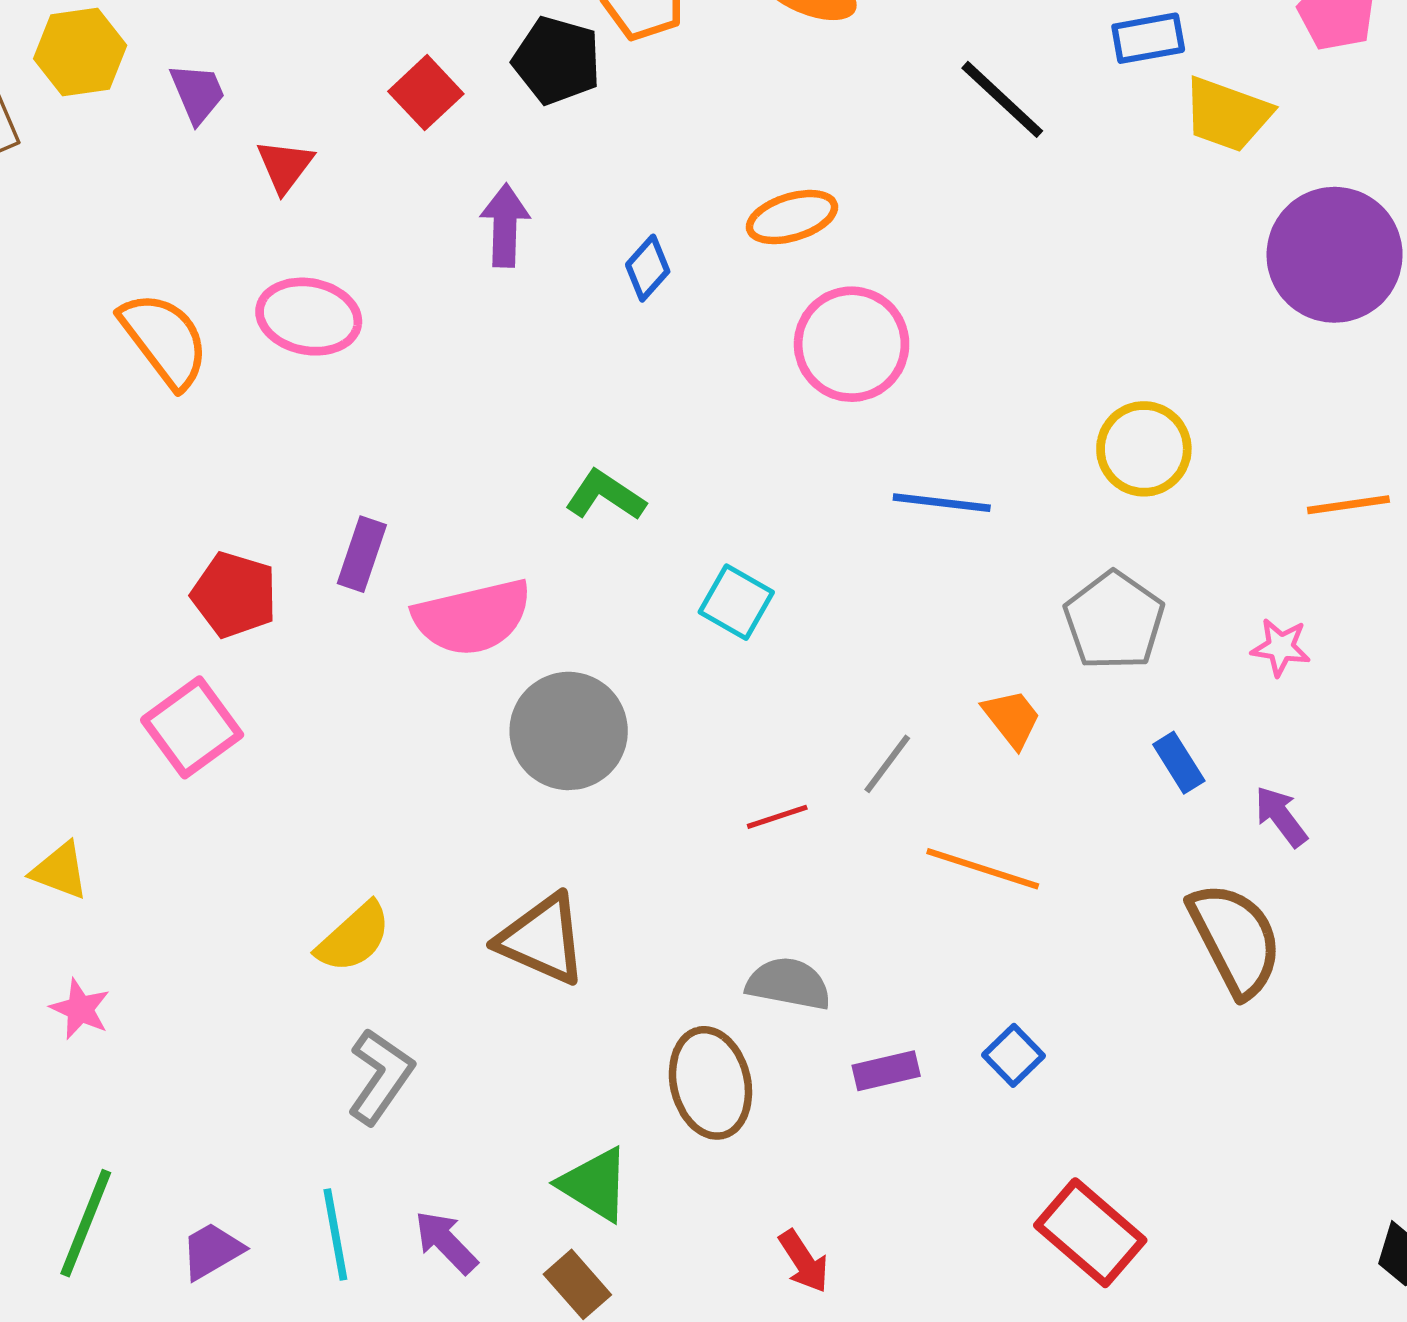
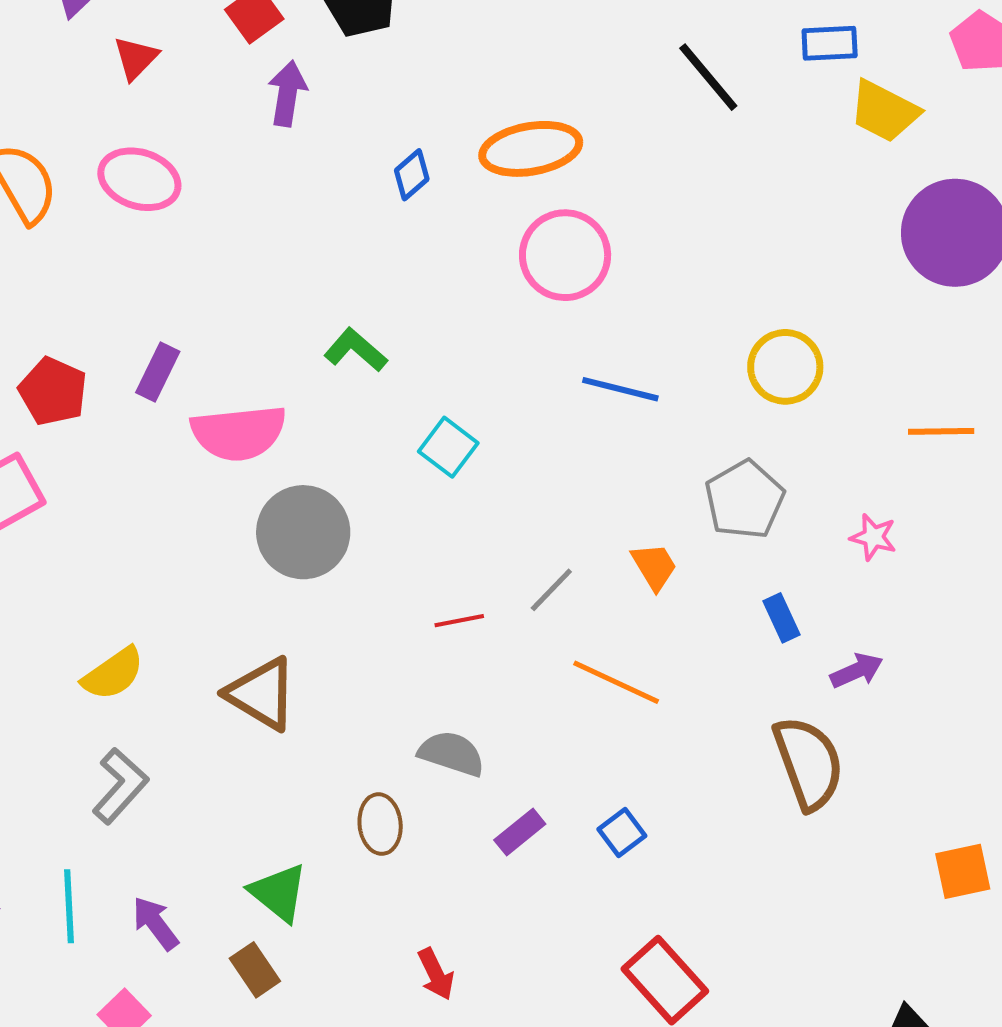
orange ellipse: (792, 217) -> (531, 149), size x1.4
purple arrow: (505, 225) -> (288, 93), moved
purple arrow: (1281, 816) -> (857, 671), turned 96
purple rectangle: (886, 1071) -> (520, 832), turned -33
brown ellipse: (710, 1083) -> (380, 824), size x0.7

